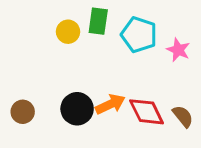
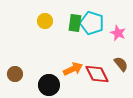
green rectangle: (98, 21) -> (75, 23), moved
black circle: (77, 109) -> (49, 85), moved
brown semicircle: (183, 116) -> (121, 64), moved

